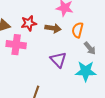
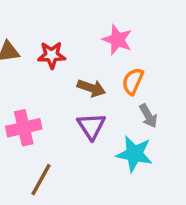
brown arrow: (53, 28) -> (91, 88), moved
pink cross: (16, 45) -> (24, 128), moved, turned -30

